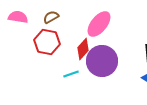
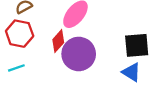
cyan line: (71, 74) -> (16, 68), moved

